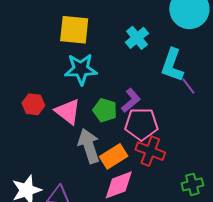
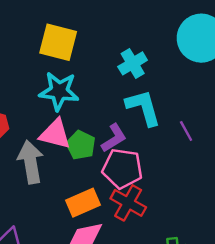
cyan L-shape: (172, 65) -> (143, 108), moved, turned 136
pink triangle: (68, 111) -> (55, 134), moved, turned -32
gray arrow: (89, 146) -> (31, 162), moved

